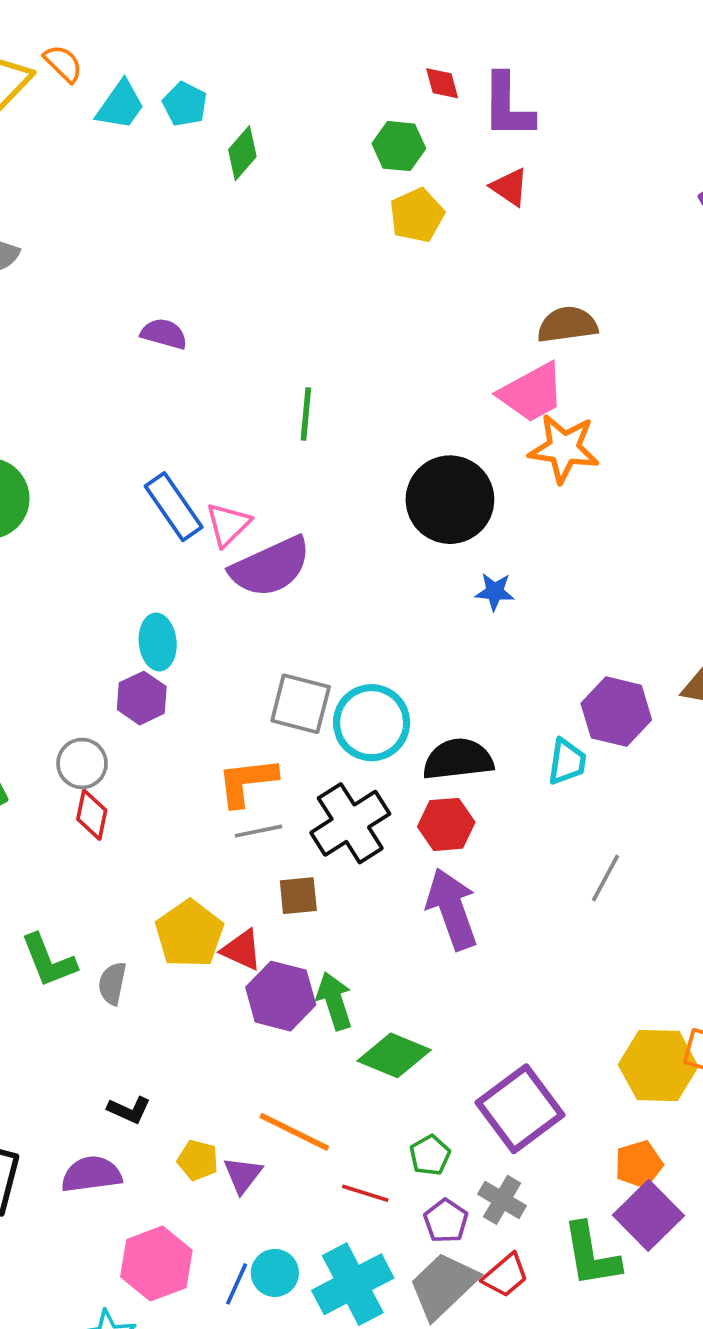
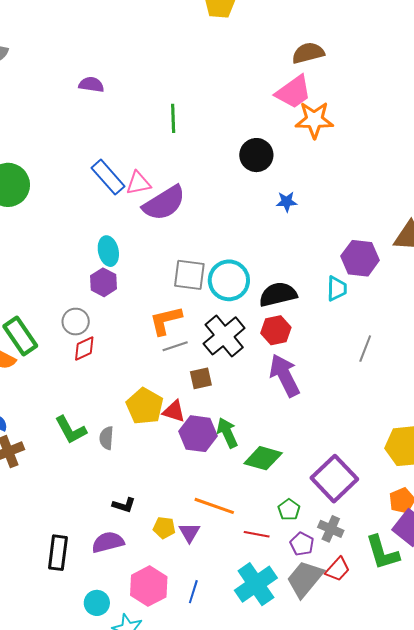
black circle: (450, 500) -> (256, 155), size x0.7
pink triangle: (228, 524) -> (138, 183), turned 40
red diamond: (92, 815) -> (84, 348), turned 60
cyan circle: (275, 1273) -> (97, 603), moved

